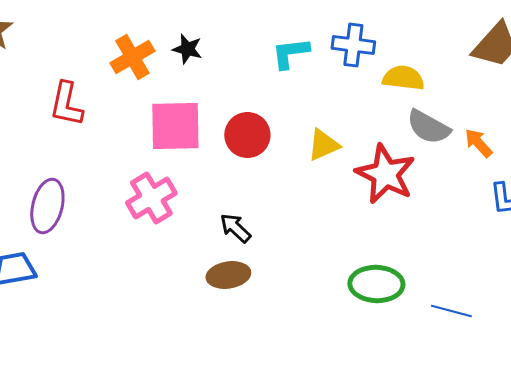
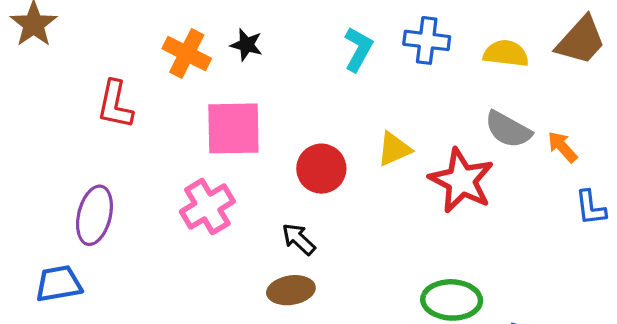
cyan L-shape: (290, 53) -> (358, 49), turned 126
orange cross: (132, 57) -> (187, 53), turned -33
yellow semicircle: (403, 78) -> (506, 53), moved
red circle: (247, 135) -> (321, 169), moved

